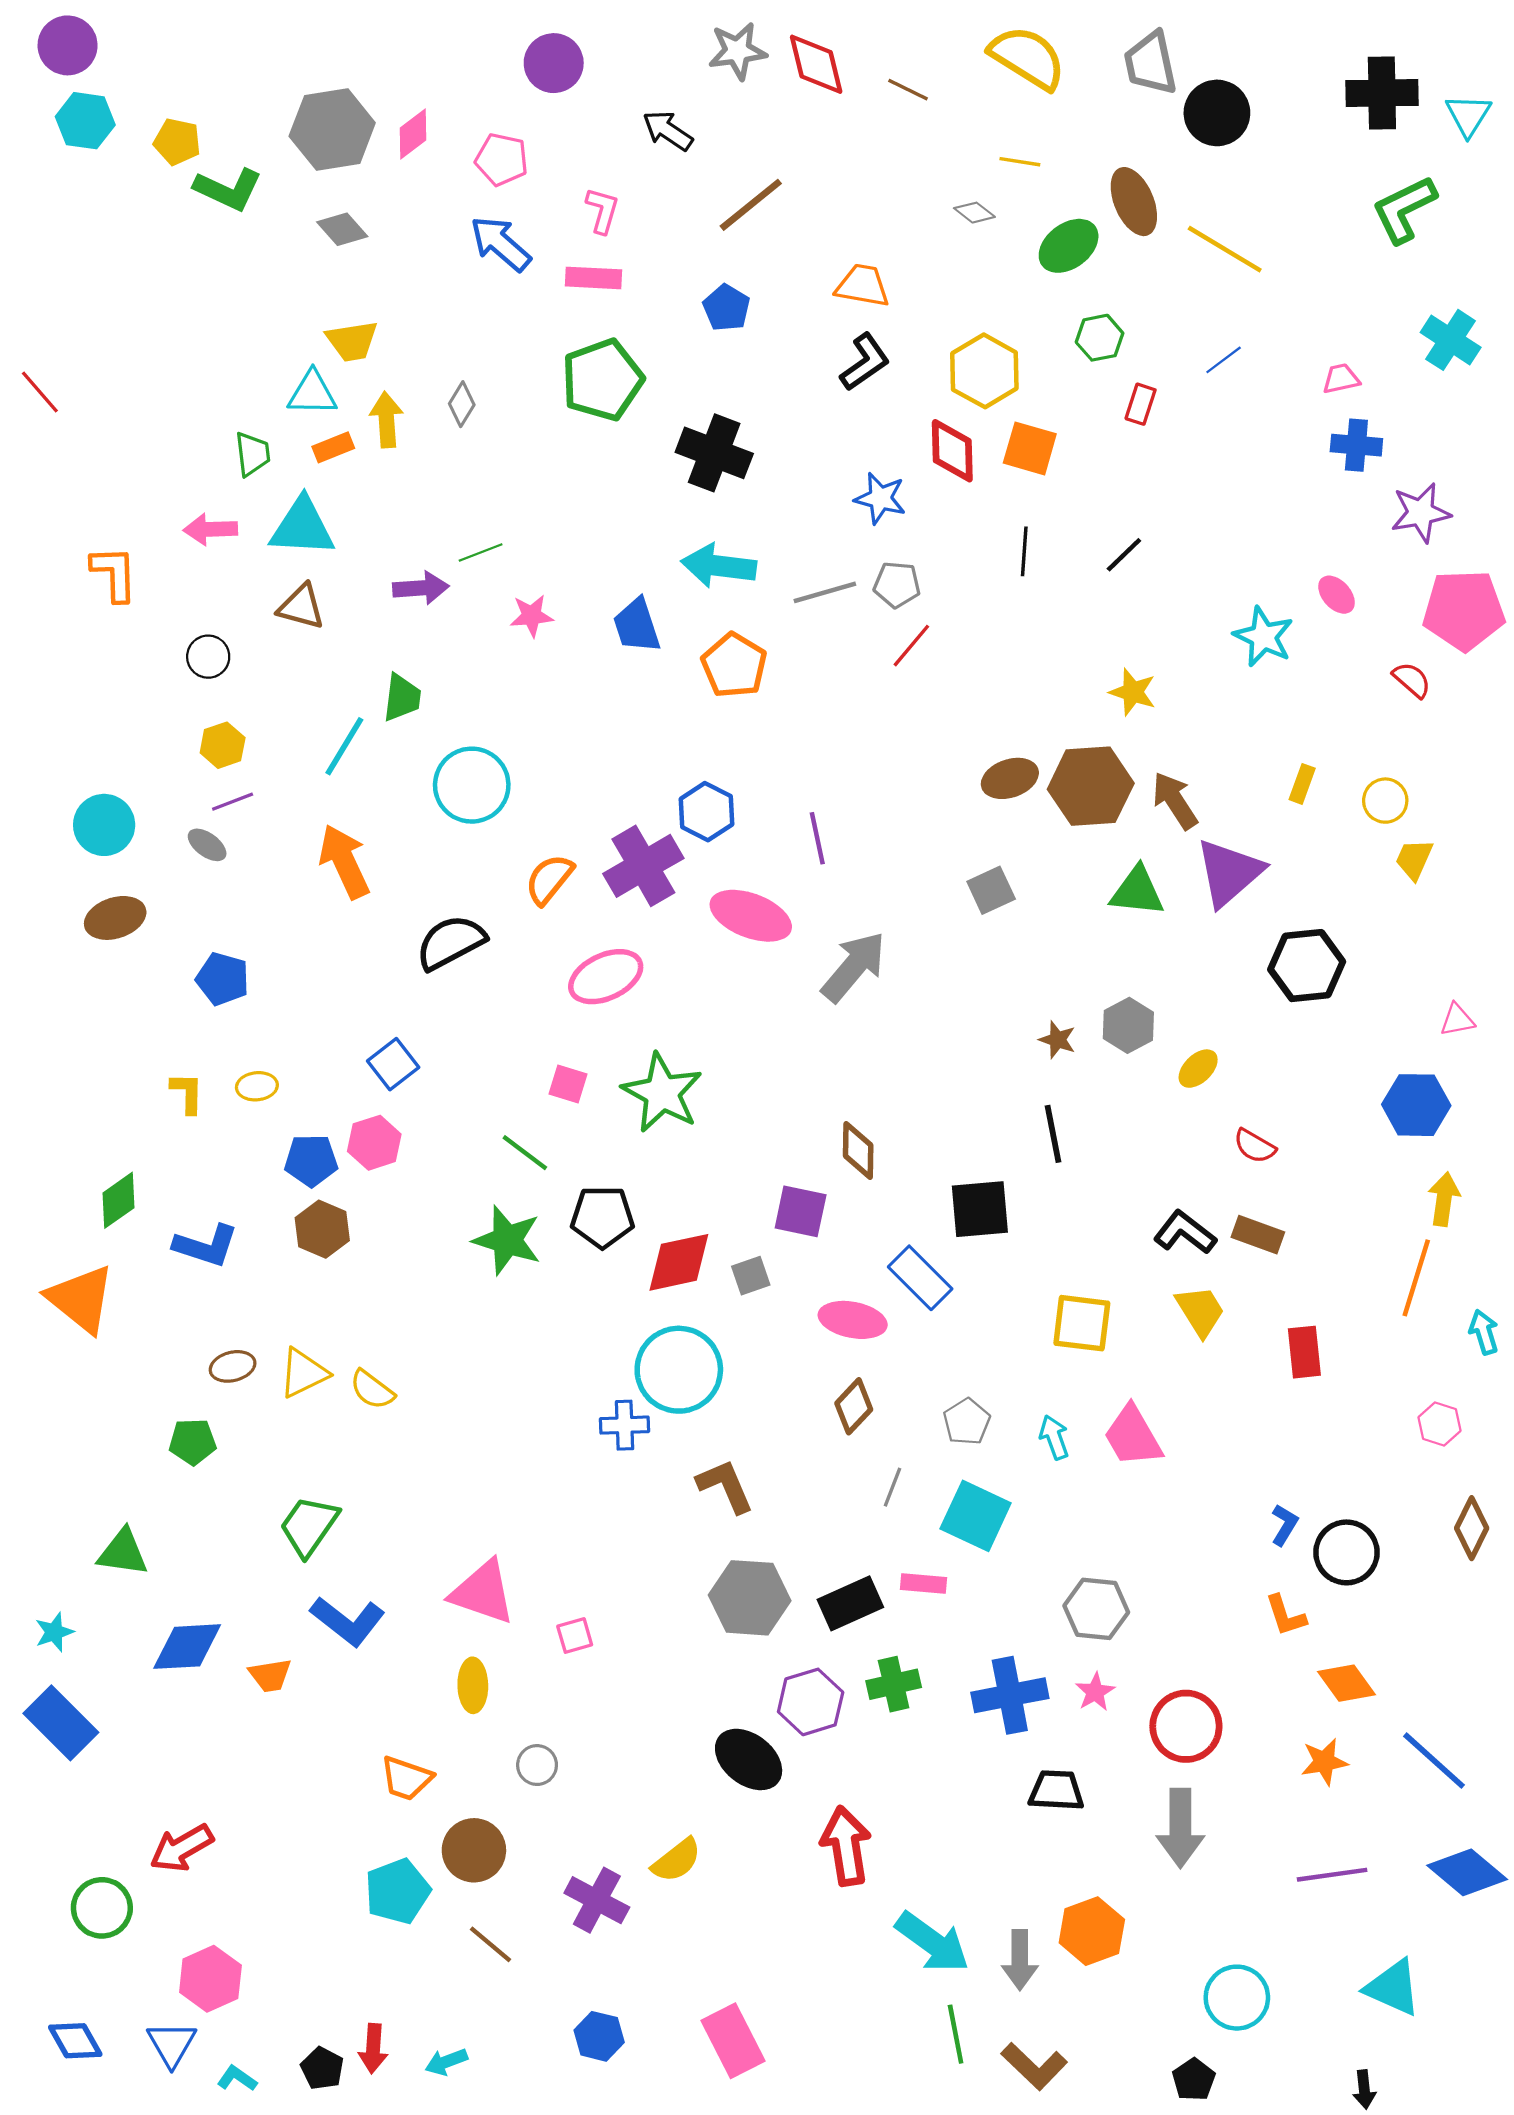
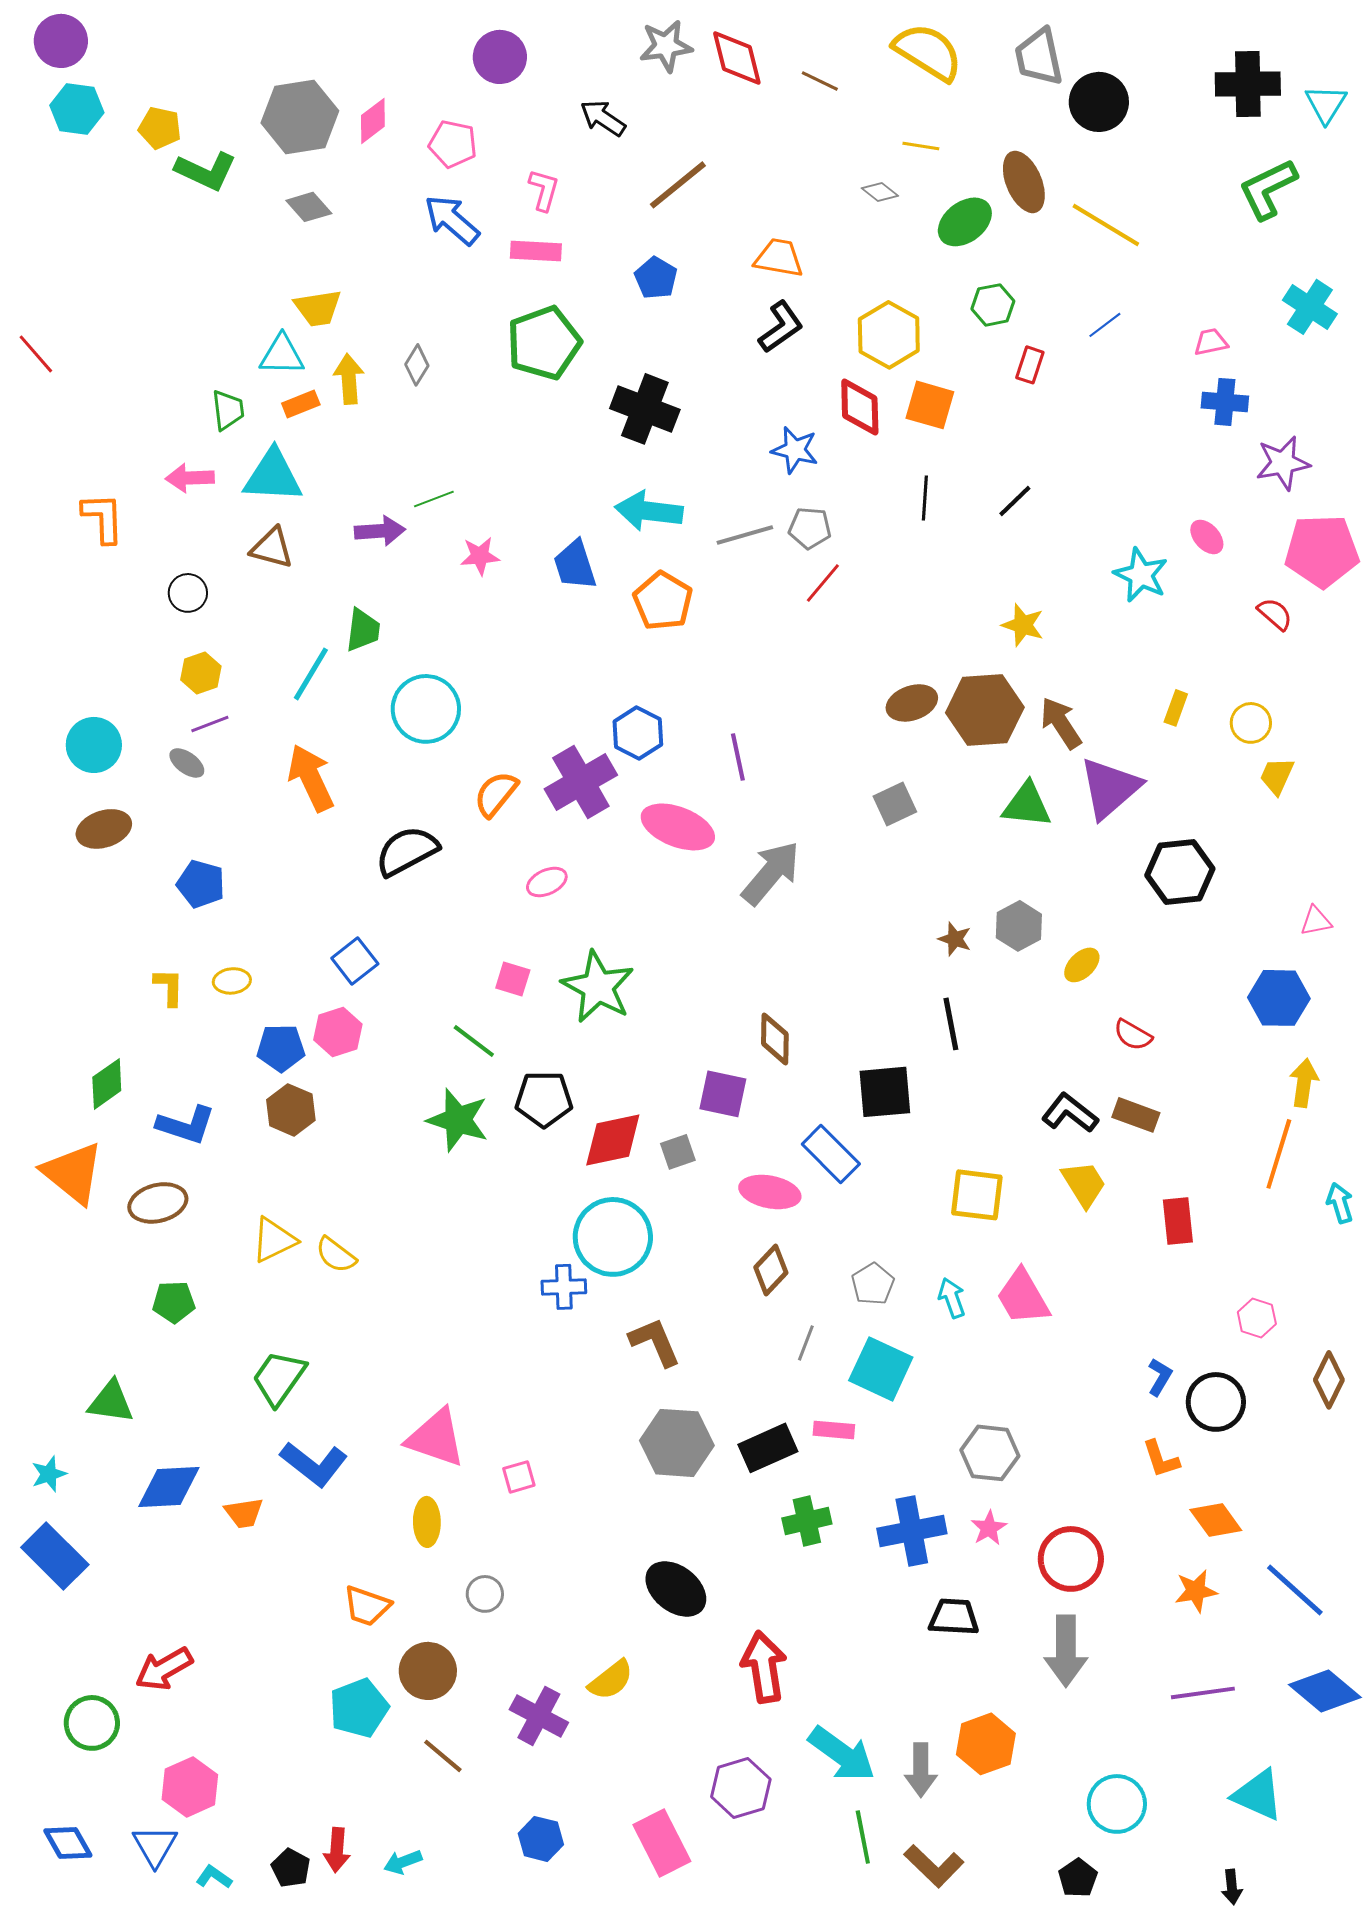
pink ellipse: (606, 977) -> (547, 882), size x0.6
brown ellipse: (233, 1366) -> (158, 1203), moved, size x1.4
pink hexagon: (1439, 1424) -> (1257, 1318), moved
purple hexagon: (811, 1702) -> (741, 1788), moved

